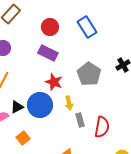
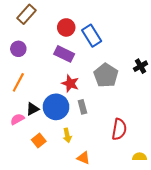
blue rectangle: (87, 27) -> (92, 36), moved
yellow arrow: (69, 103) -> (67, 135), moved
gray rectangle: (80, 120) -> (82, 107), moved

